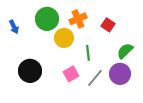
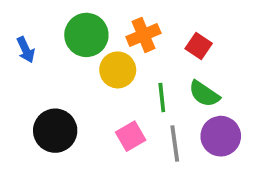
green semicircle: (125, 51) -> (204, 94), moved, turned -102
gray line: (95, 78) -> (175, 144), turned -48

